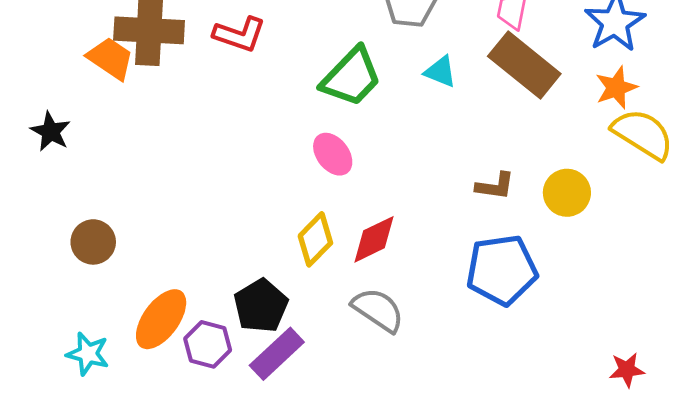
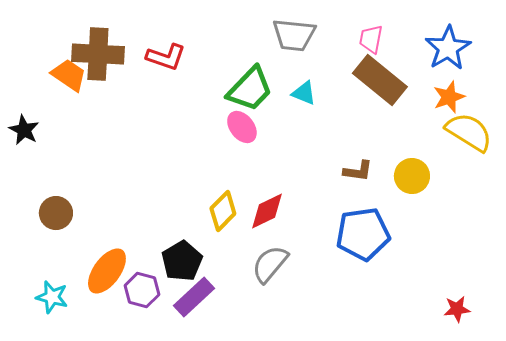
cyan triangle: (441, 72) -> (304, 93), moved
pink ellipse: (333, 154) -> (242, 127), moved
gray semicircle: (378, 310) -> (270, 264), turned -84

